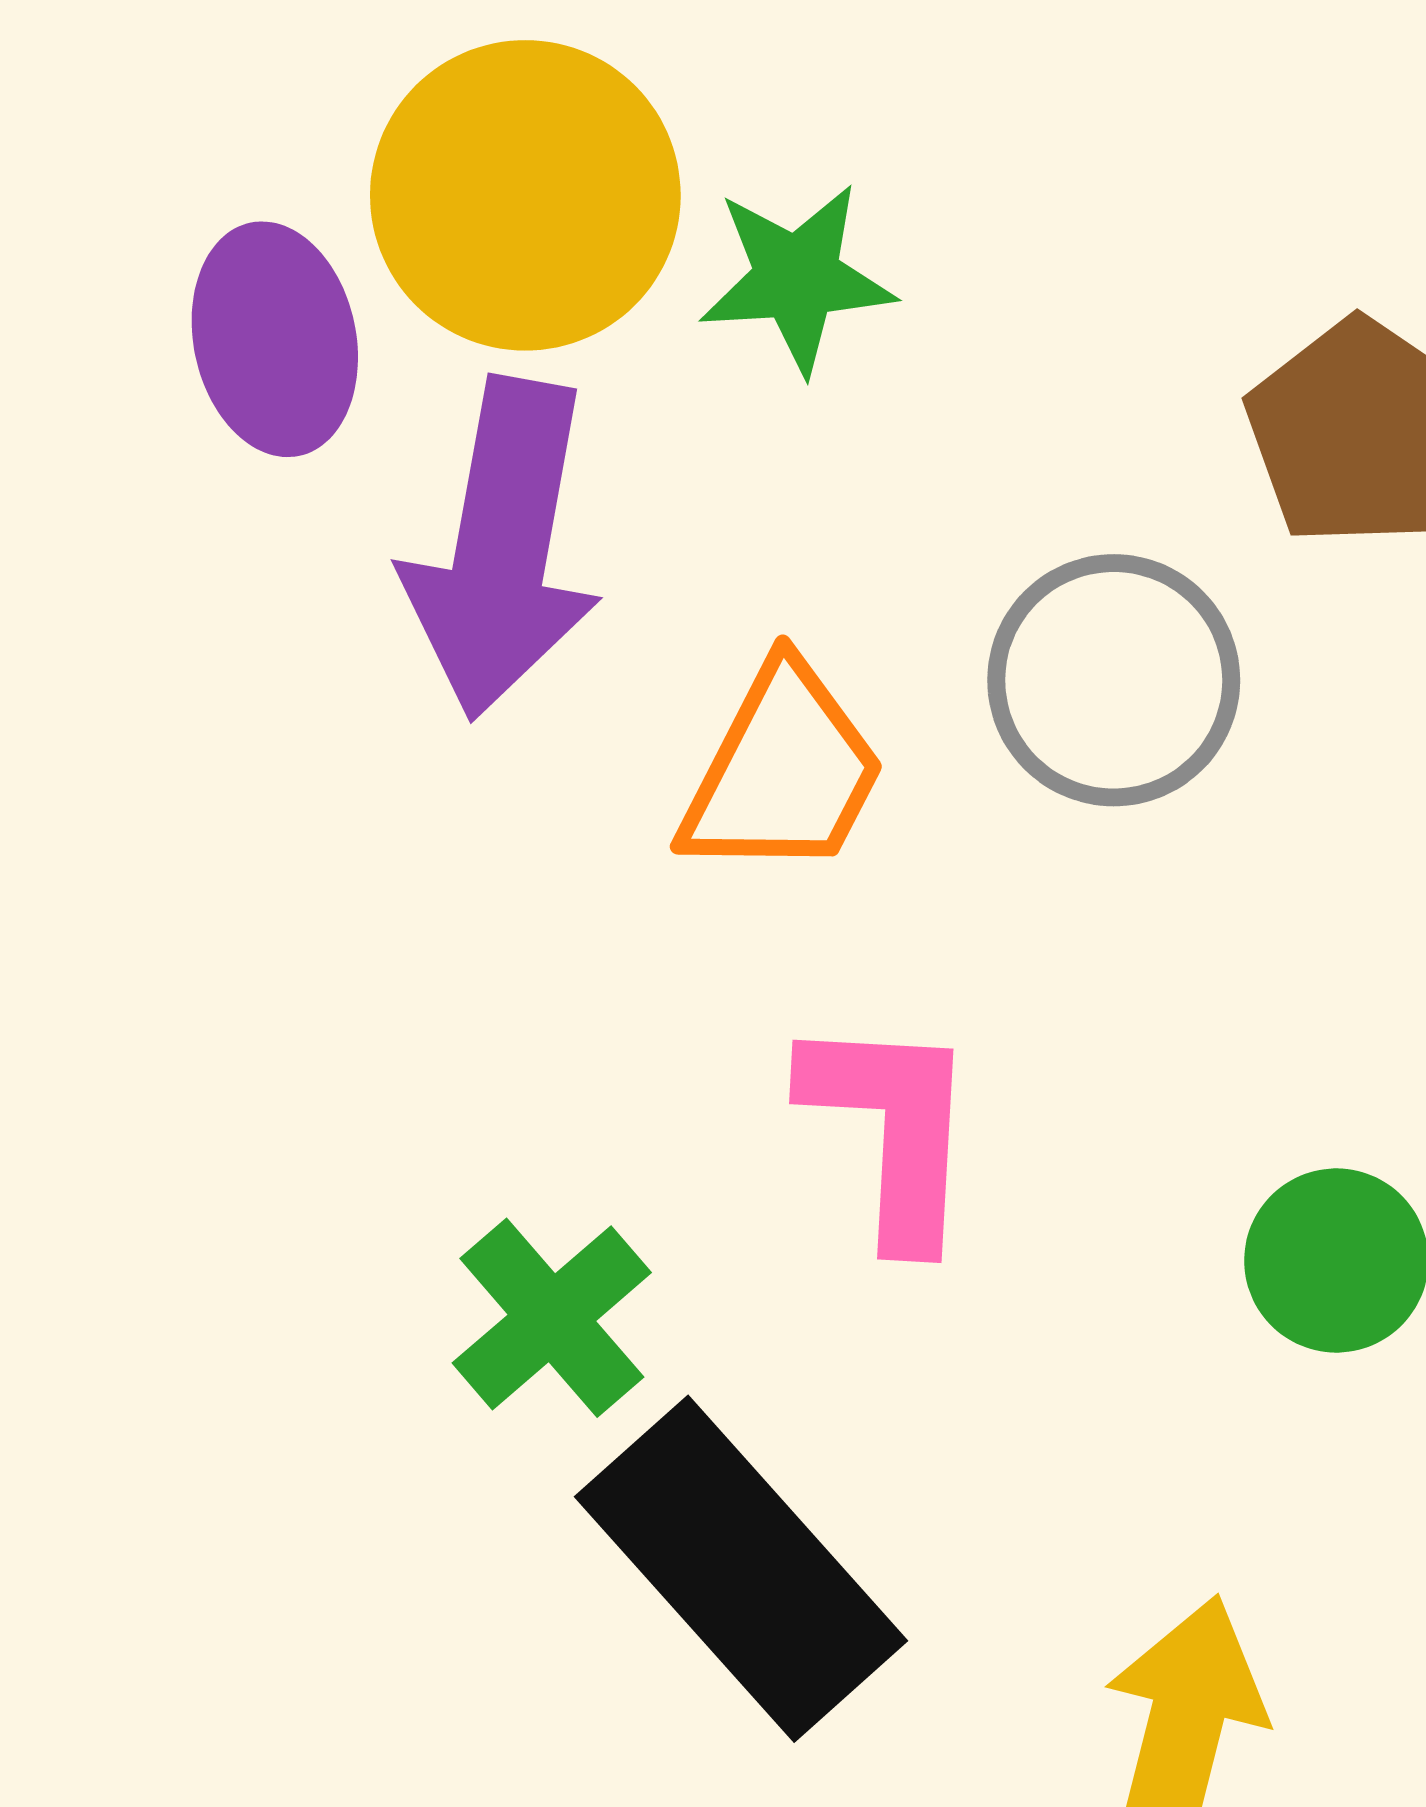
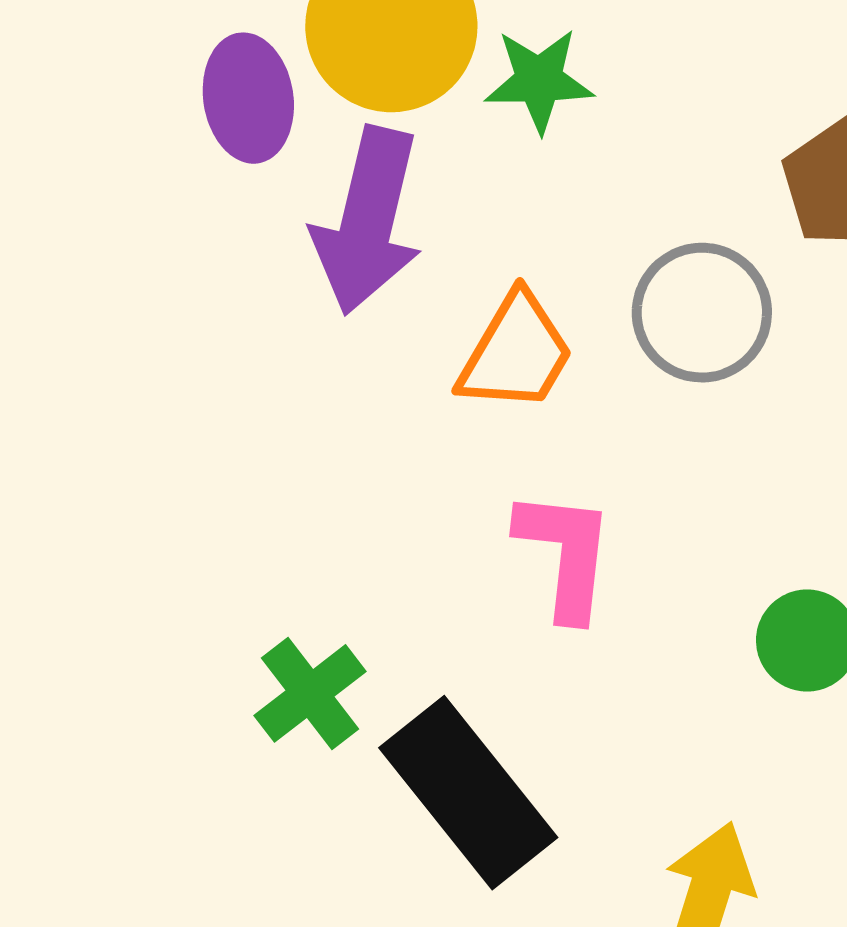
green cross: (552, 1318) -> (310, 693), moved

